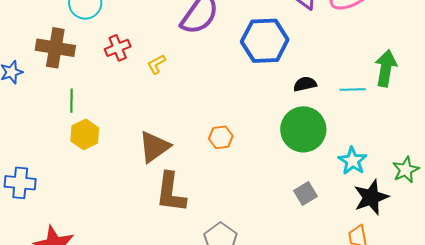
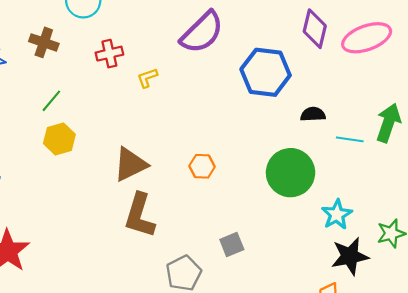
brown cross: (55, 48) -> (44, 42), size x0.7
black semicircle: (305, 84) -> (313, 114), moved
green line: (71, 101) -> (51, 101), turned 30
gray square: (305, 194) -> (232, 244), moved

